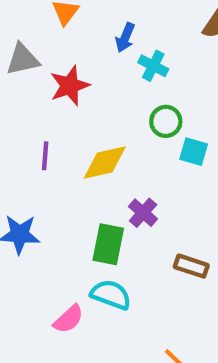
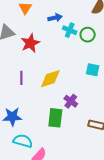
blue arrow: (125, 38) -> (55, 18), turned -120
green circle: (166, 121) -> (88, 35), moved
cyan semicircle: (111, 295) -> (23, 141), moved

